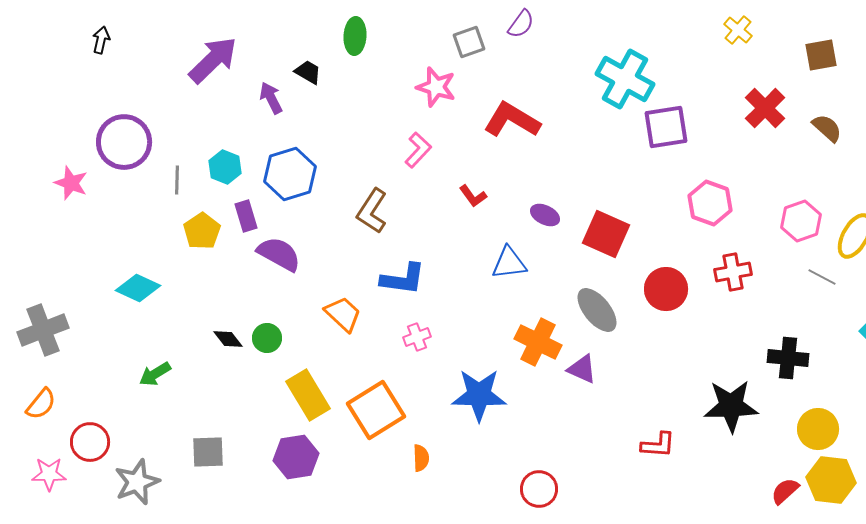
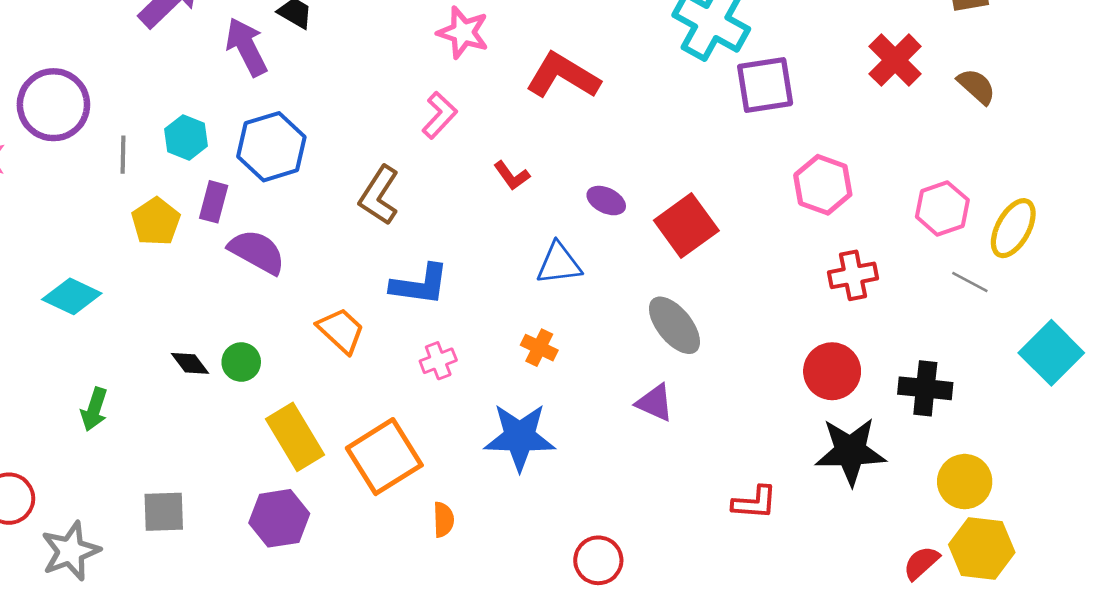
purple arrow: (271, 98) -> (246, 47), size x1.4
purple rectangle: (246, 216) -> (214, 202), turned 32
red square: (606, 234) -> (686, 225), turned 30
red circle: (666, 289) -> (832, 371), moved
orange cross: (538, 342) -> (539, 348), moved, size x0.6
green arrow: (155, 374) -> (94, 409), turned -40

